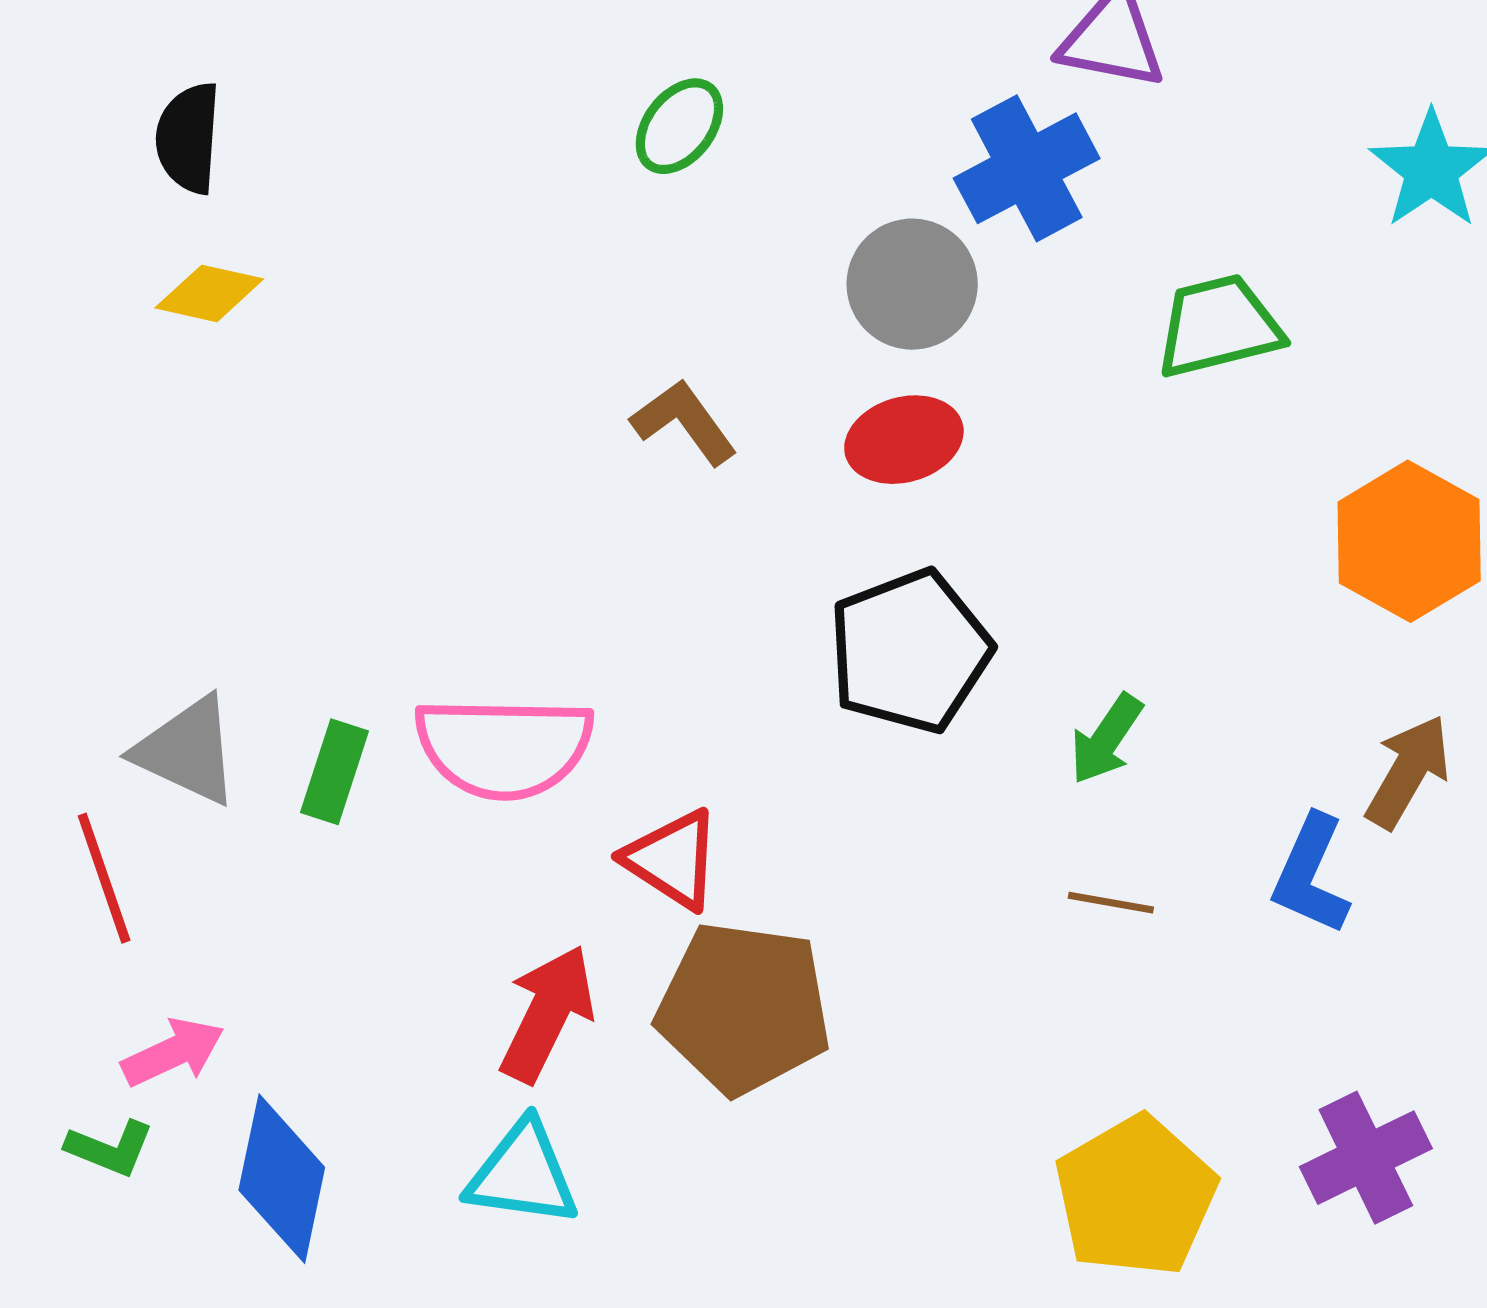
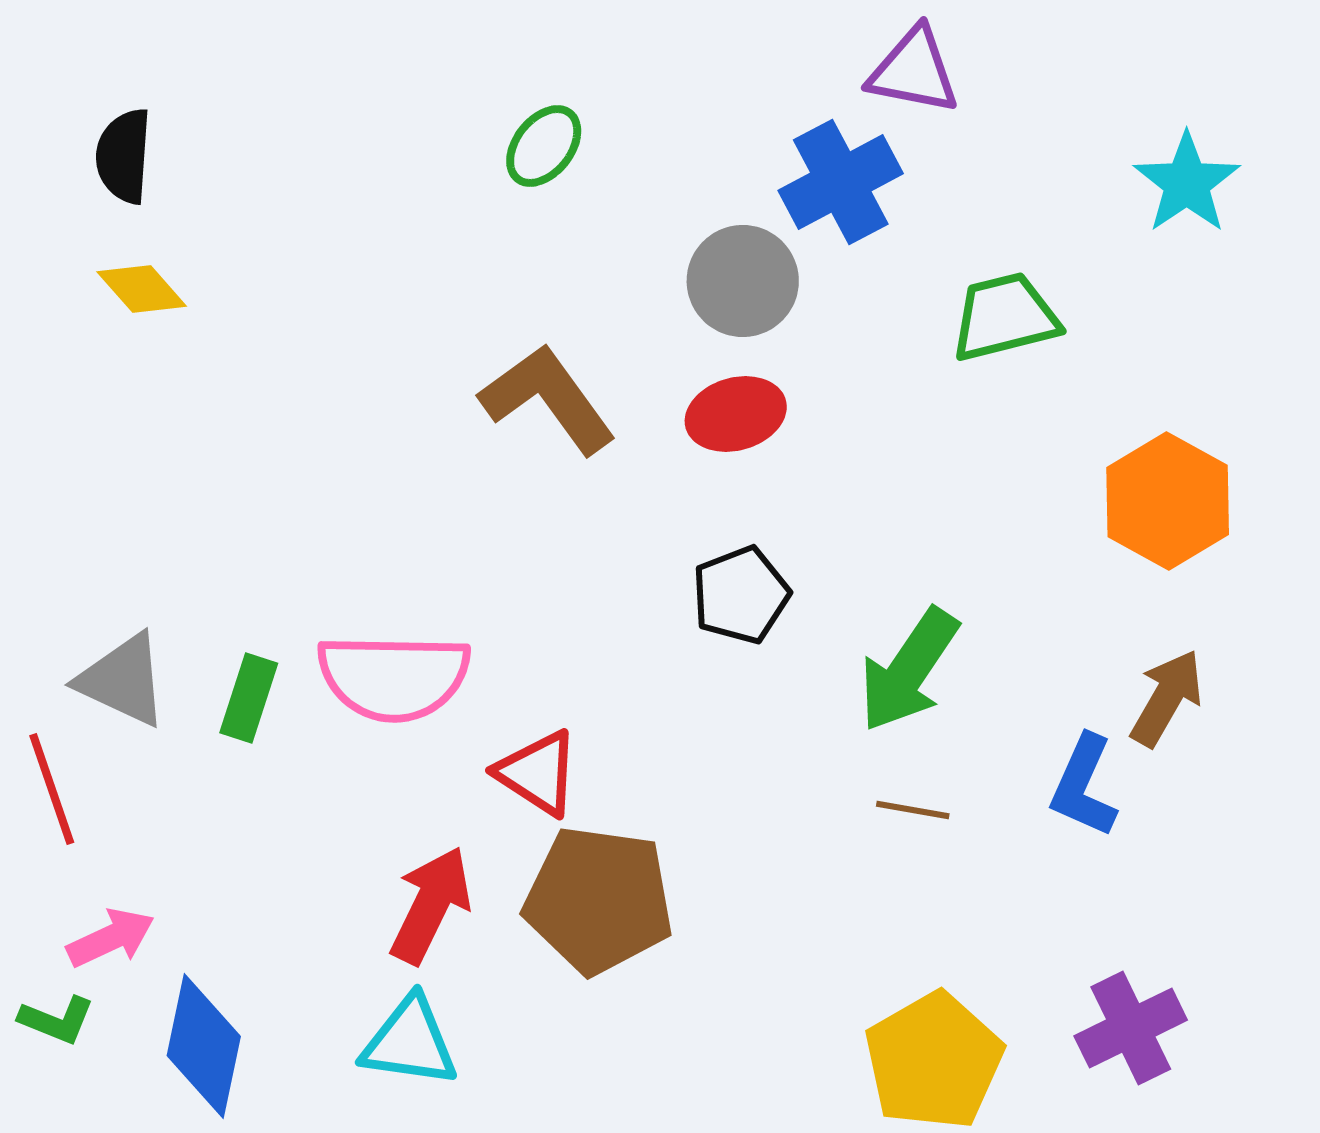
yellow diamond: (209, 293) -> (142, 289), turned 36
brown L-shape: (684, 422) -> (548, 399), size x1.5
black pentagon: (910, 651) -> (741, 595), size x0.7
green arrow: (1106, 739) -> (909, 670), size x1.6

